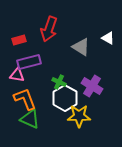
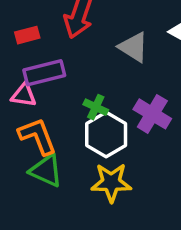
yellow star: (79, 116) -> (111, 183), moved

